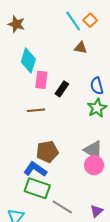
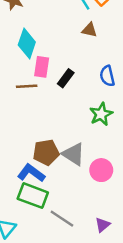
green star: (97, 108) -> (101, 114), moved
brown line: (36, 110) -> (27, 86), moved
gray triangle: (93, 150) -> (73, 154), moved

